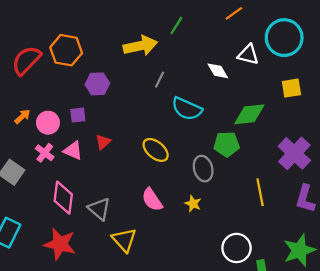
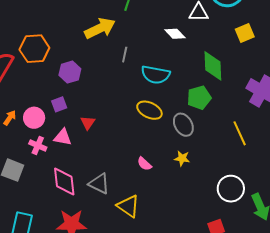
green diamond: (249, 114) -> (213, 66), turned -72
yellow ellipse: (156, 150) -> (149, 110), moved
pink semicircle: (152, 200) -> (144, 164), size x0.7

